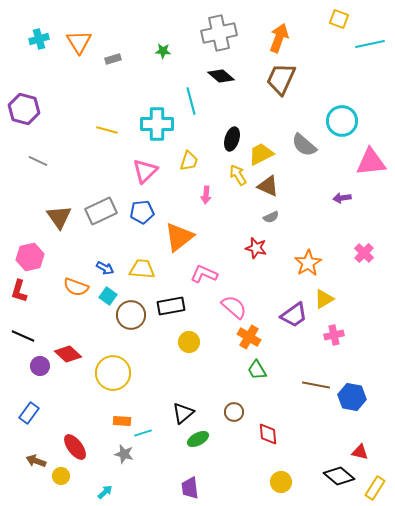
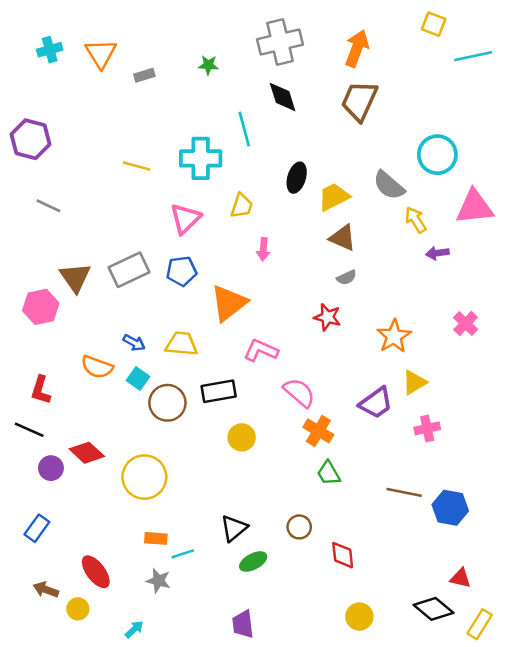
black diamond: (221, 76) -> (283, 97), turned 32
yellow arrow: (238, 175) -> (416, 220), moved
pink hexagon: (30, 257) -> (41, 307), moved
red L-shape: (19, 291) -> (41, 390), moved

